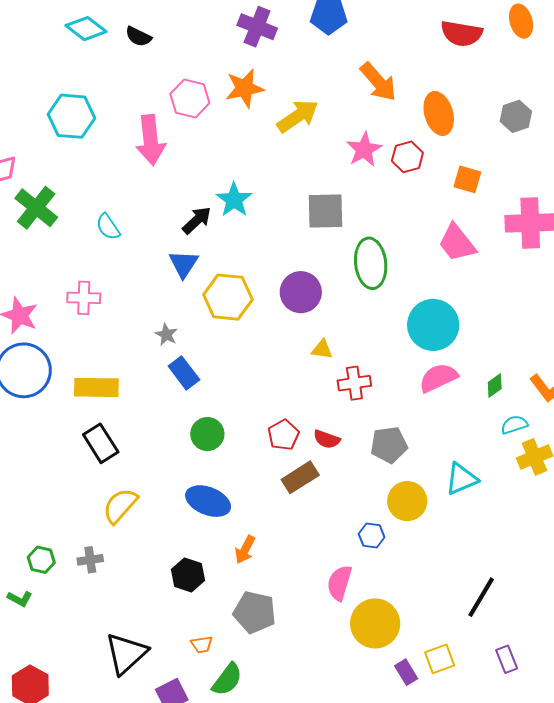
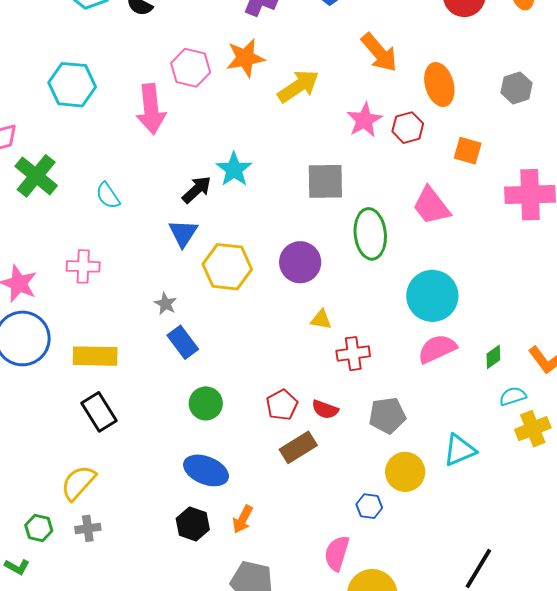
pink trapezoid: (457, 243) -> (431, 206), moved
yellow semicircle: (120, 506) -> (78, 483), moved
black hexagon: (188, 575) -> (193, 524), moved

